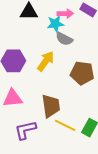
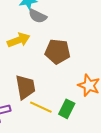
yellow arrow: (46, 61) -> (19, 40), turned 35

